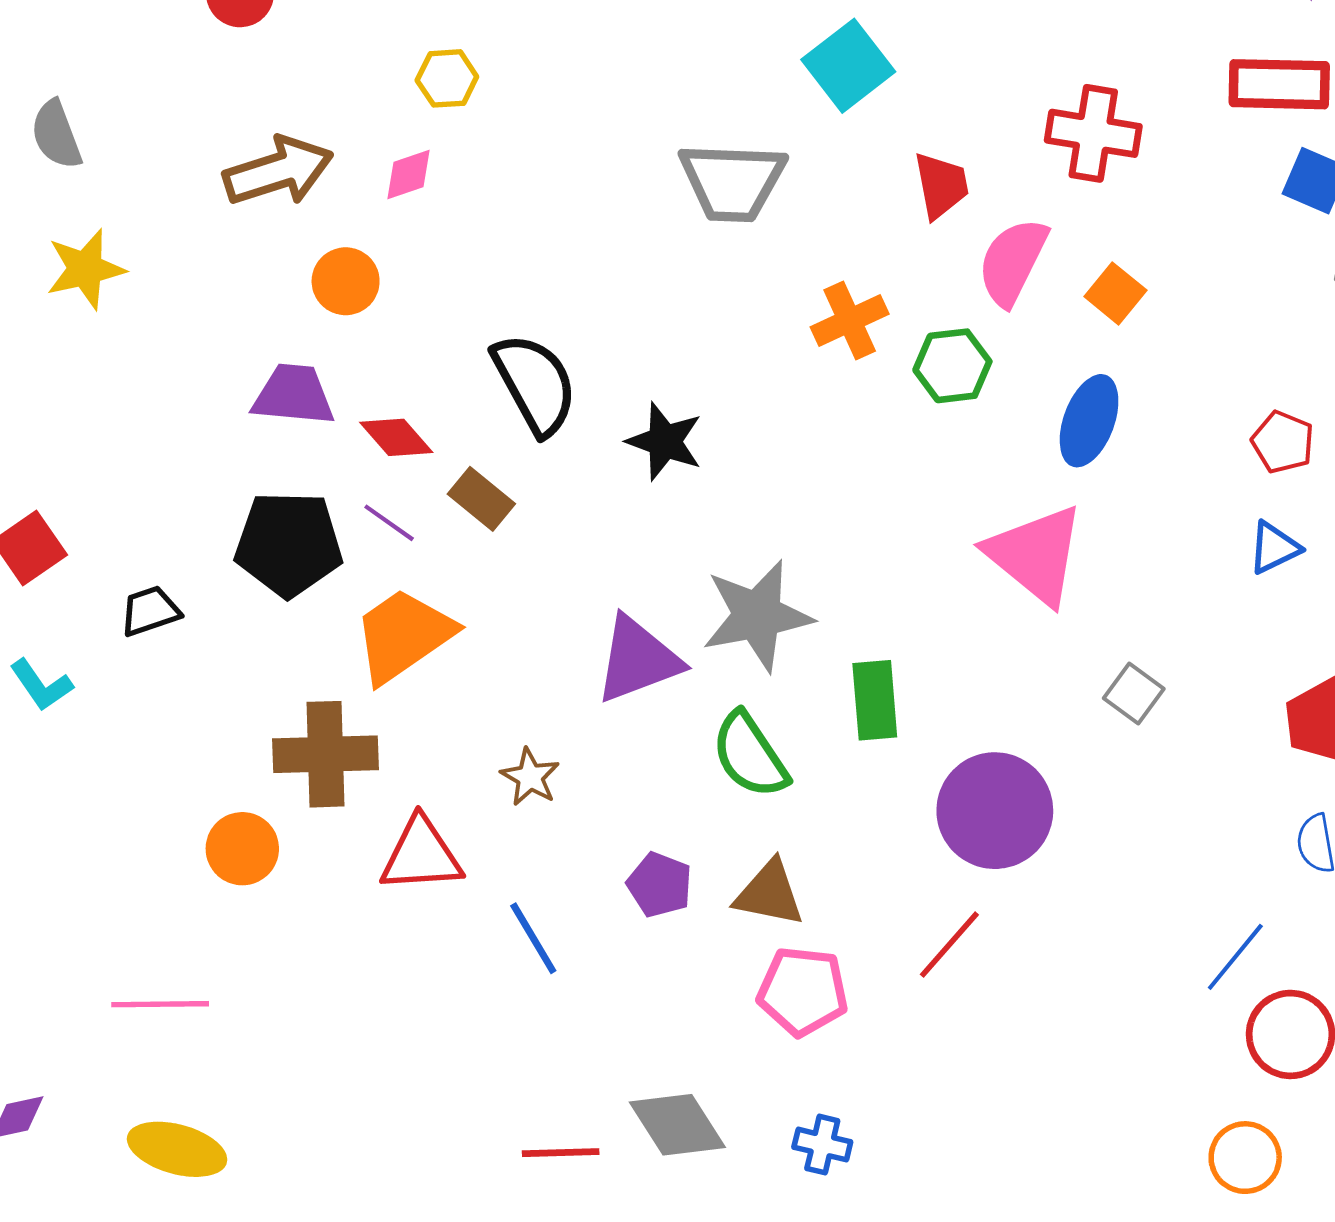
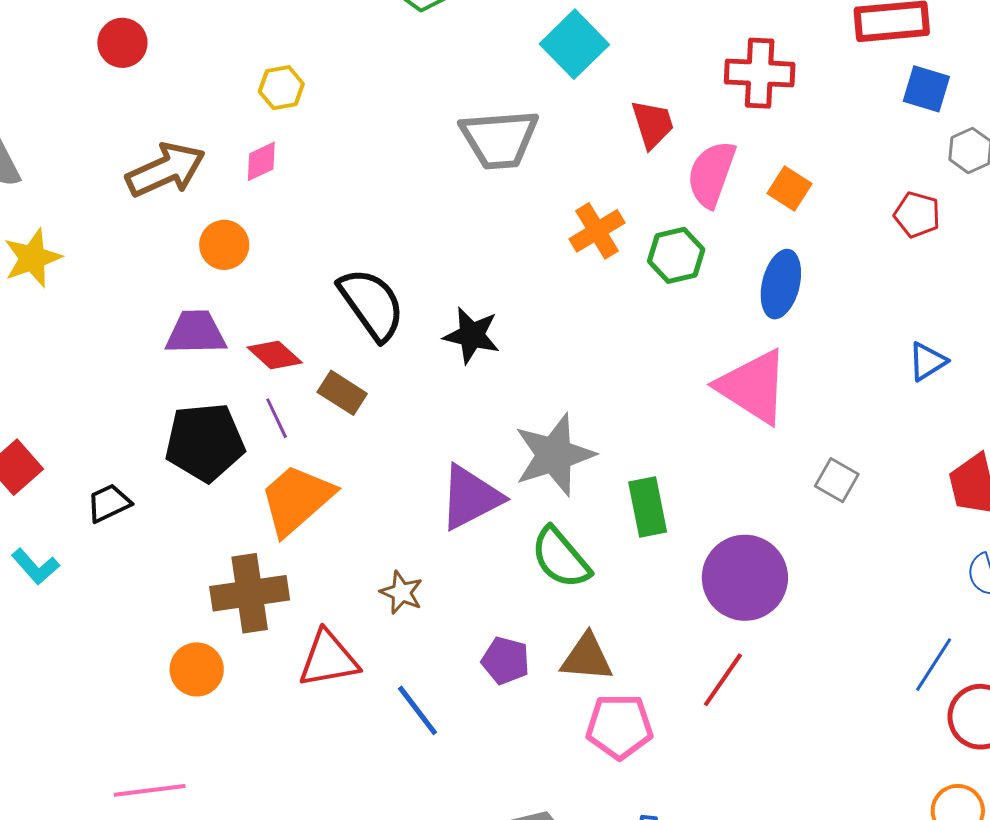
red pentagon: (1283, 442) -> (917, 215), moved
purple line: (389, 523) -> (277, 418), turned 36

